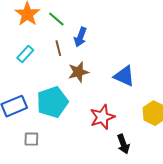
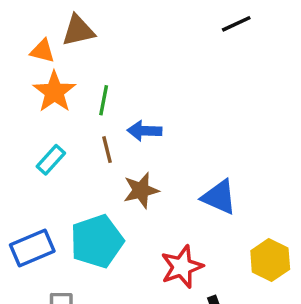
green line: (56, 19) -> (104, 100), turned 60
blue arrow: (80, 37) -> (144, 131), turned 72

